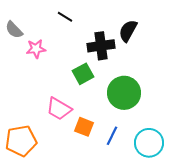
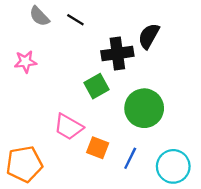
gray semicircle: (14, 30) -> (39, 16), moved
pink star: (36, 49) -> (25, 62), moved

